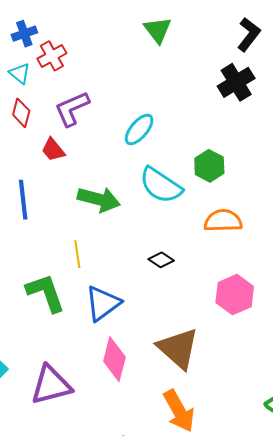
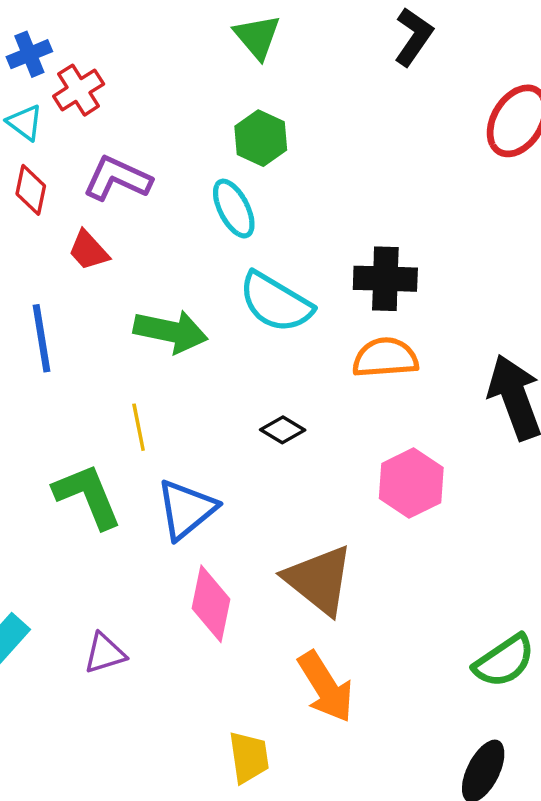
black cross: (236, 82) -> (385, 279), moved, turned 36
purple L-shape: (72, 109) -> (117, 178), turned 51
cyan ellipse: (139, 129) -> (234, 209), turned -64
green hexagon: (209, 166) -> (261, 138), moved
purple triangle: (51, 385) -> (105, 653), size x0.6

